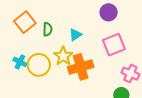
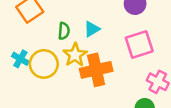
green semicircle: (48, 29) -> (64, 31), moved

